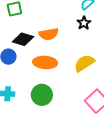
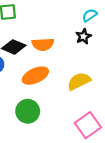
orange ellipse: (45, 62) -> (35, 76), turned -35

